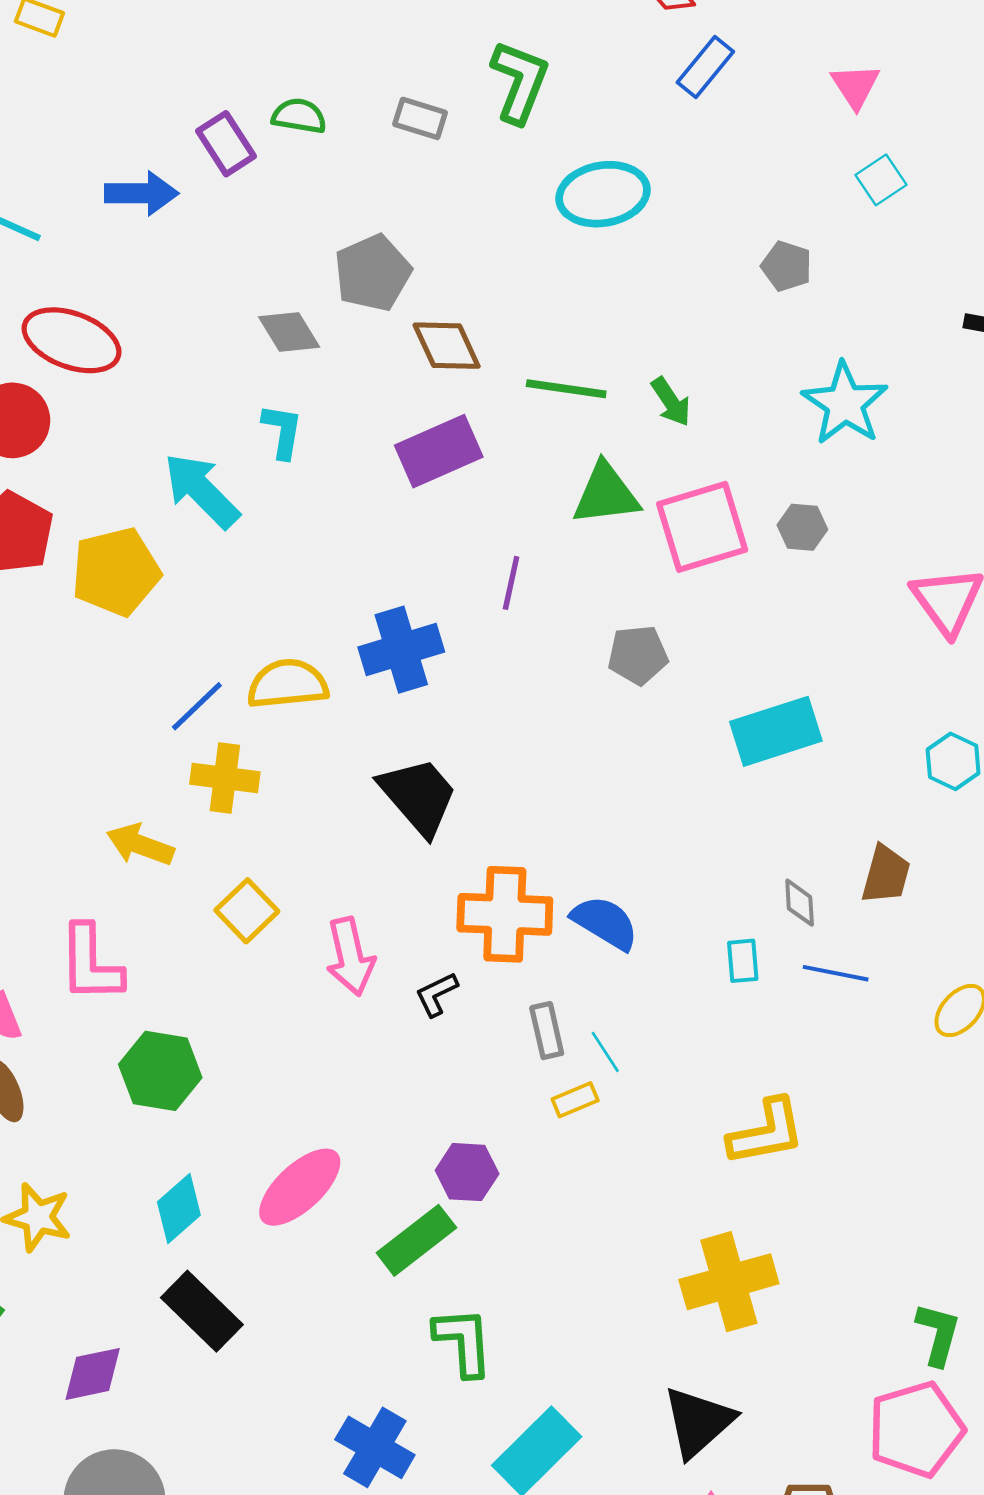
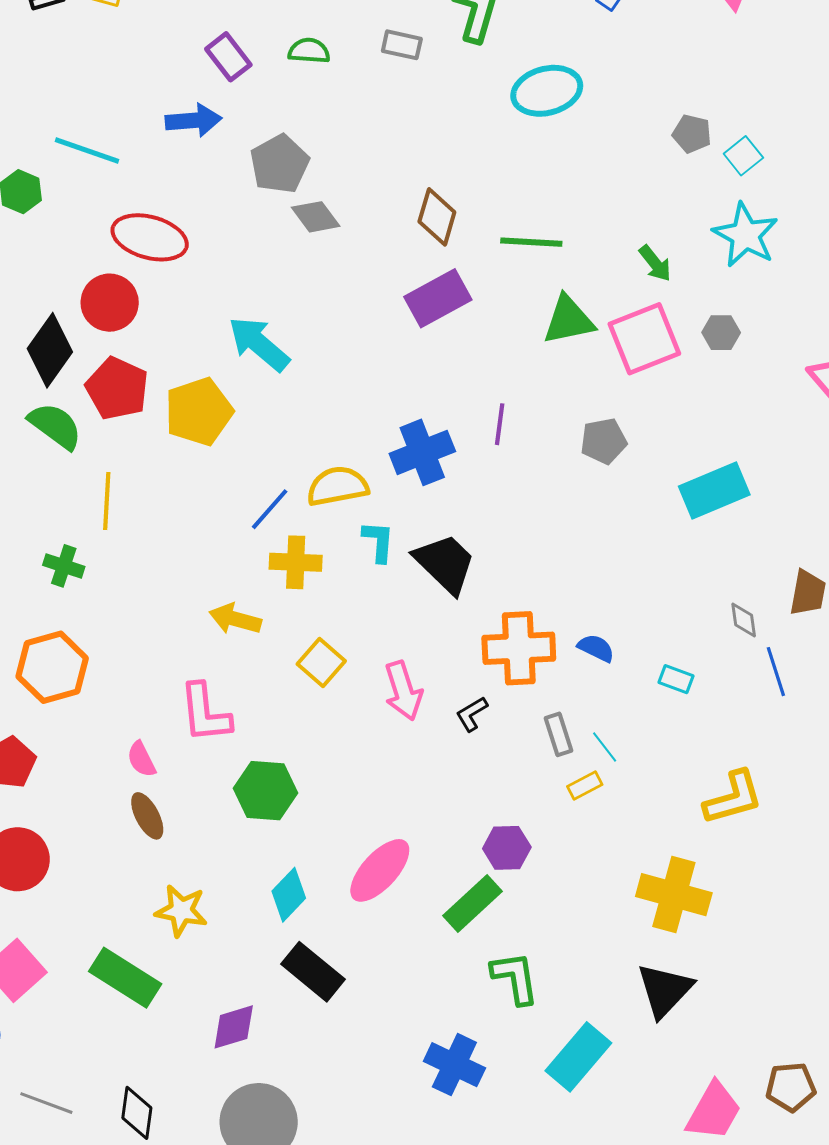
purple rectangle: (226, 144) -> (228, 57), moved
cyan square: (881, 180) -> (743, 156), moved
gray pentagon: (373, 273) -> (279, 164), moved
brown diamond: (447, 346) -> (437, 217), turned 46
green arrow: (671, 402) -> (655, 263), moved
cyan L-shape: (282, 431) -> (378, 541), moved
purple line: (511, 583) -> (500, 424), moved
blue semicircle: (605, 923) -> (596, 648), size x0.7
cyan rectangle: (743, 961) -> (676, 679), moved, turned -60
blue line: (836, 973) -> (776, 672), turned 66
yellow cross: (729, 1282) -> (674, 895), moved, turned 36
black triangle: (698, 1422) -> (665, 990), moved

